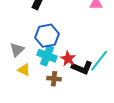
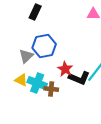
gray triangle: (17, 50) -> (26, 56), moved
cyan cross: (47, 56) -> (37, 83), moved

